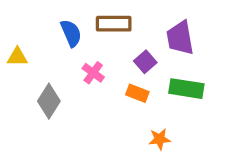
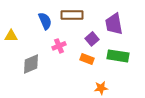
pink cross: (93, 73) -> (59, 46), turned 32
gray diamond: (49, 101) -> (31, 64), turned 35

